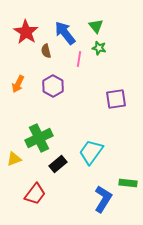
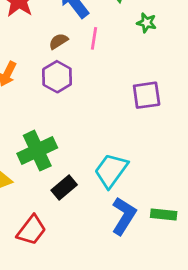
green star: (99, 48) -> (147, 23), moved
brown semicircle: (46, 51) -> (58, 41), moved, turned 72
blue L-shape: (103, 199) -> (124, 216), moved

